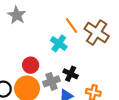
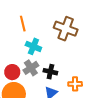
orange line: (72, 25) -> (23, 24), moved, turned 35
gray cross: (51, 81) -> (31, 68), moved

